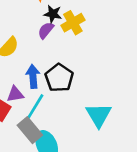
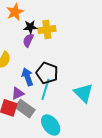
yellow cross: (73, 23) -> (47, 30), turned 36
cyan line: (35, 107) -> (45, 89), moved
gray rectangle: (30, 130) -> (25, 109), moved

